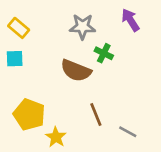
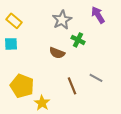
gray star: (82, 27) -> (62, 20), turned -30
brown semicircle: (76, 71) -> (57, 53), size x0.7
gray line: (128, 132) -> (96, 78), moved

